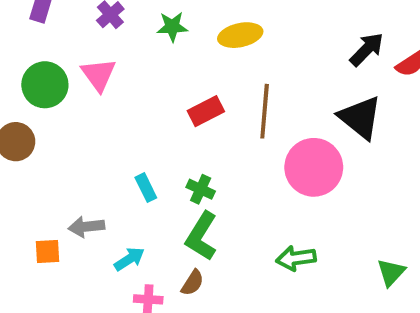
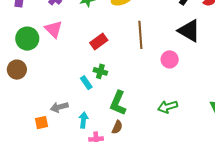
red rectangle: (206, 111) -> (99, 41), moved
pink circle: (314, 167) -> (170, 59), size x0.6
green cross: (201, 189) -> (100, 71), moved
cyan arrow: (129, 259) -> (83, 120), turned -42

